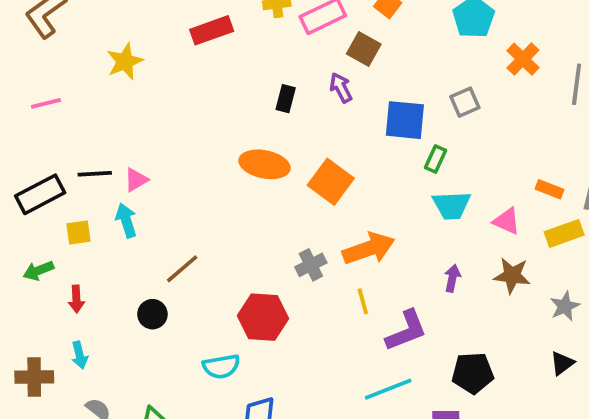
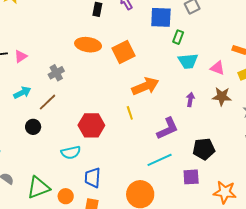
orange square: (331, 182) -> (124, 52), turned 30
cyan arrow: (126, 220) -> (22, 93), moved, turned 84
gray cross: (311, 265) -> (56, 73), moved
yellow line: (363, 301) -> (130, 113), moved

